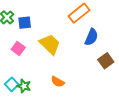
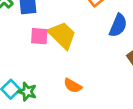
pink square: (18, 48) -> (39, 36), moved, turned -32

